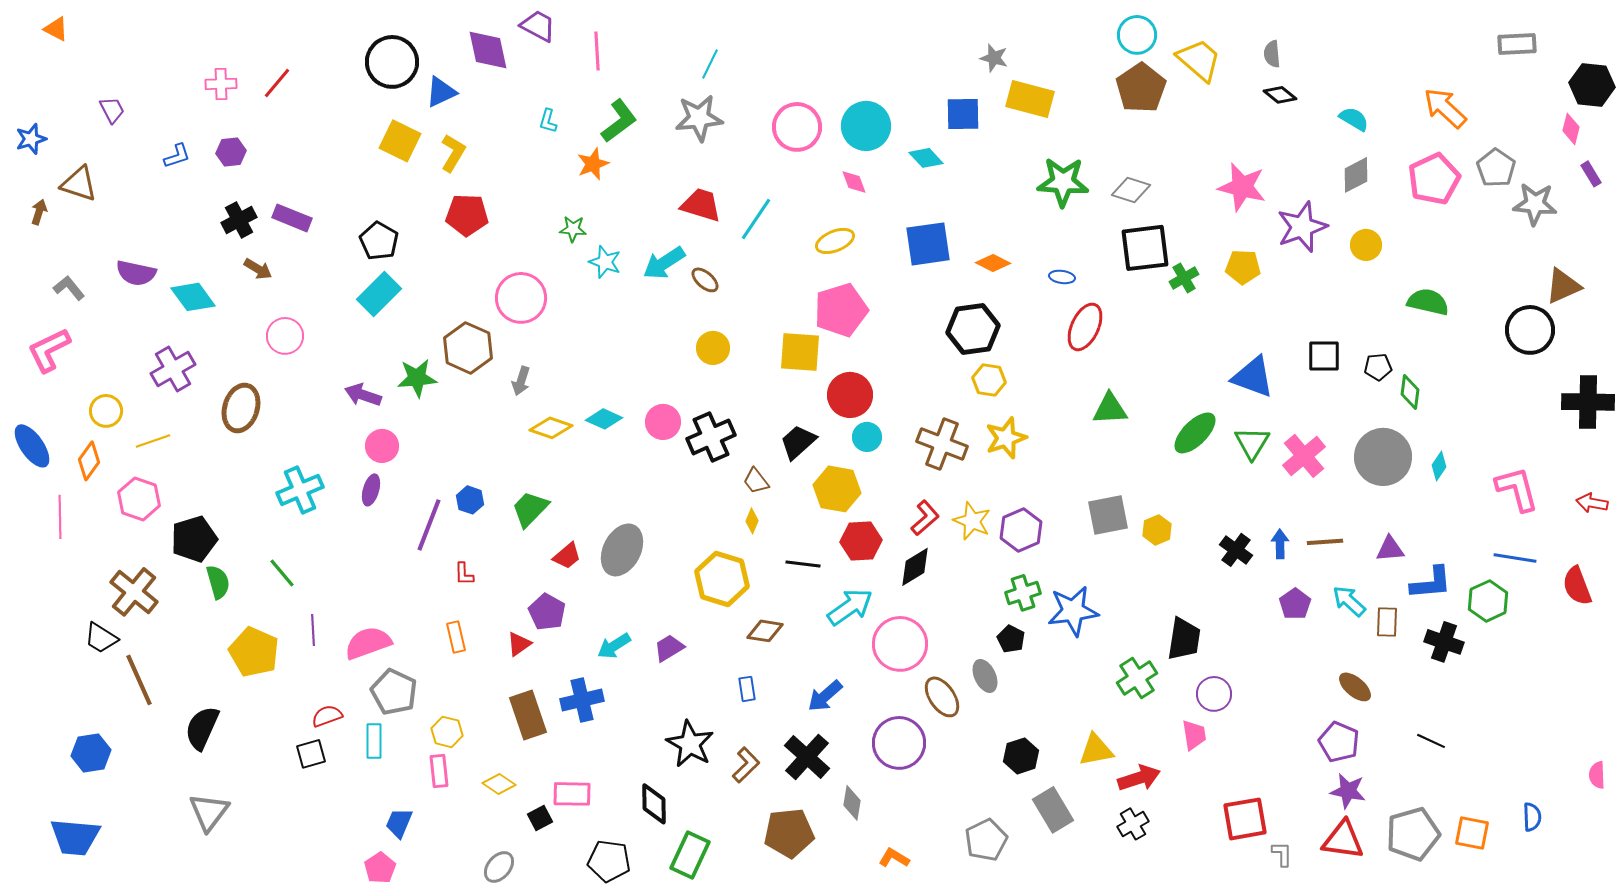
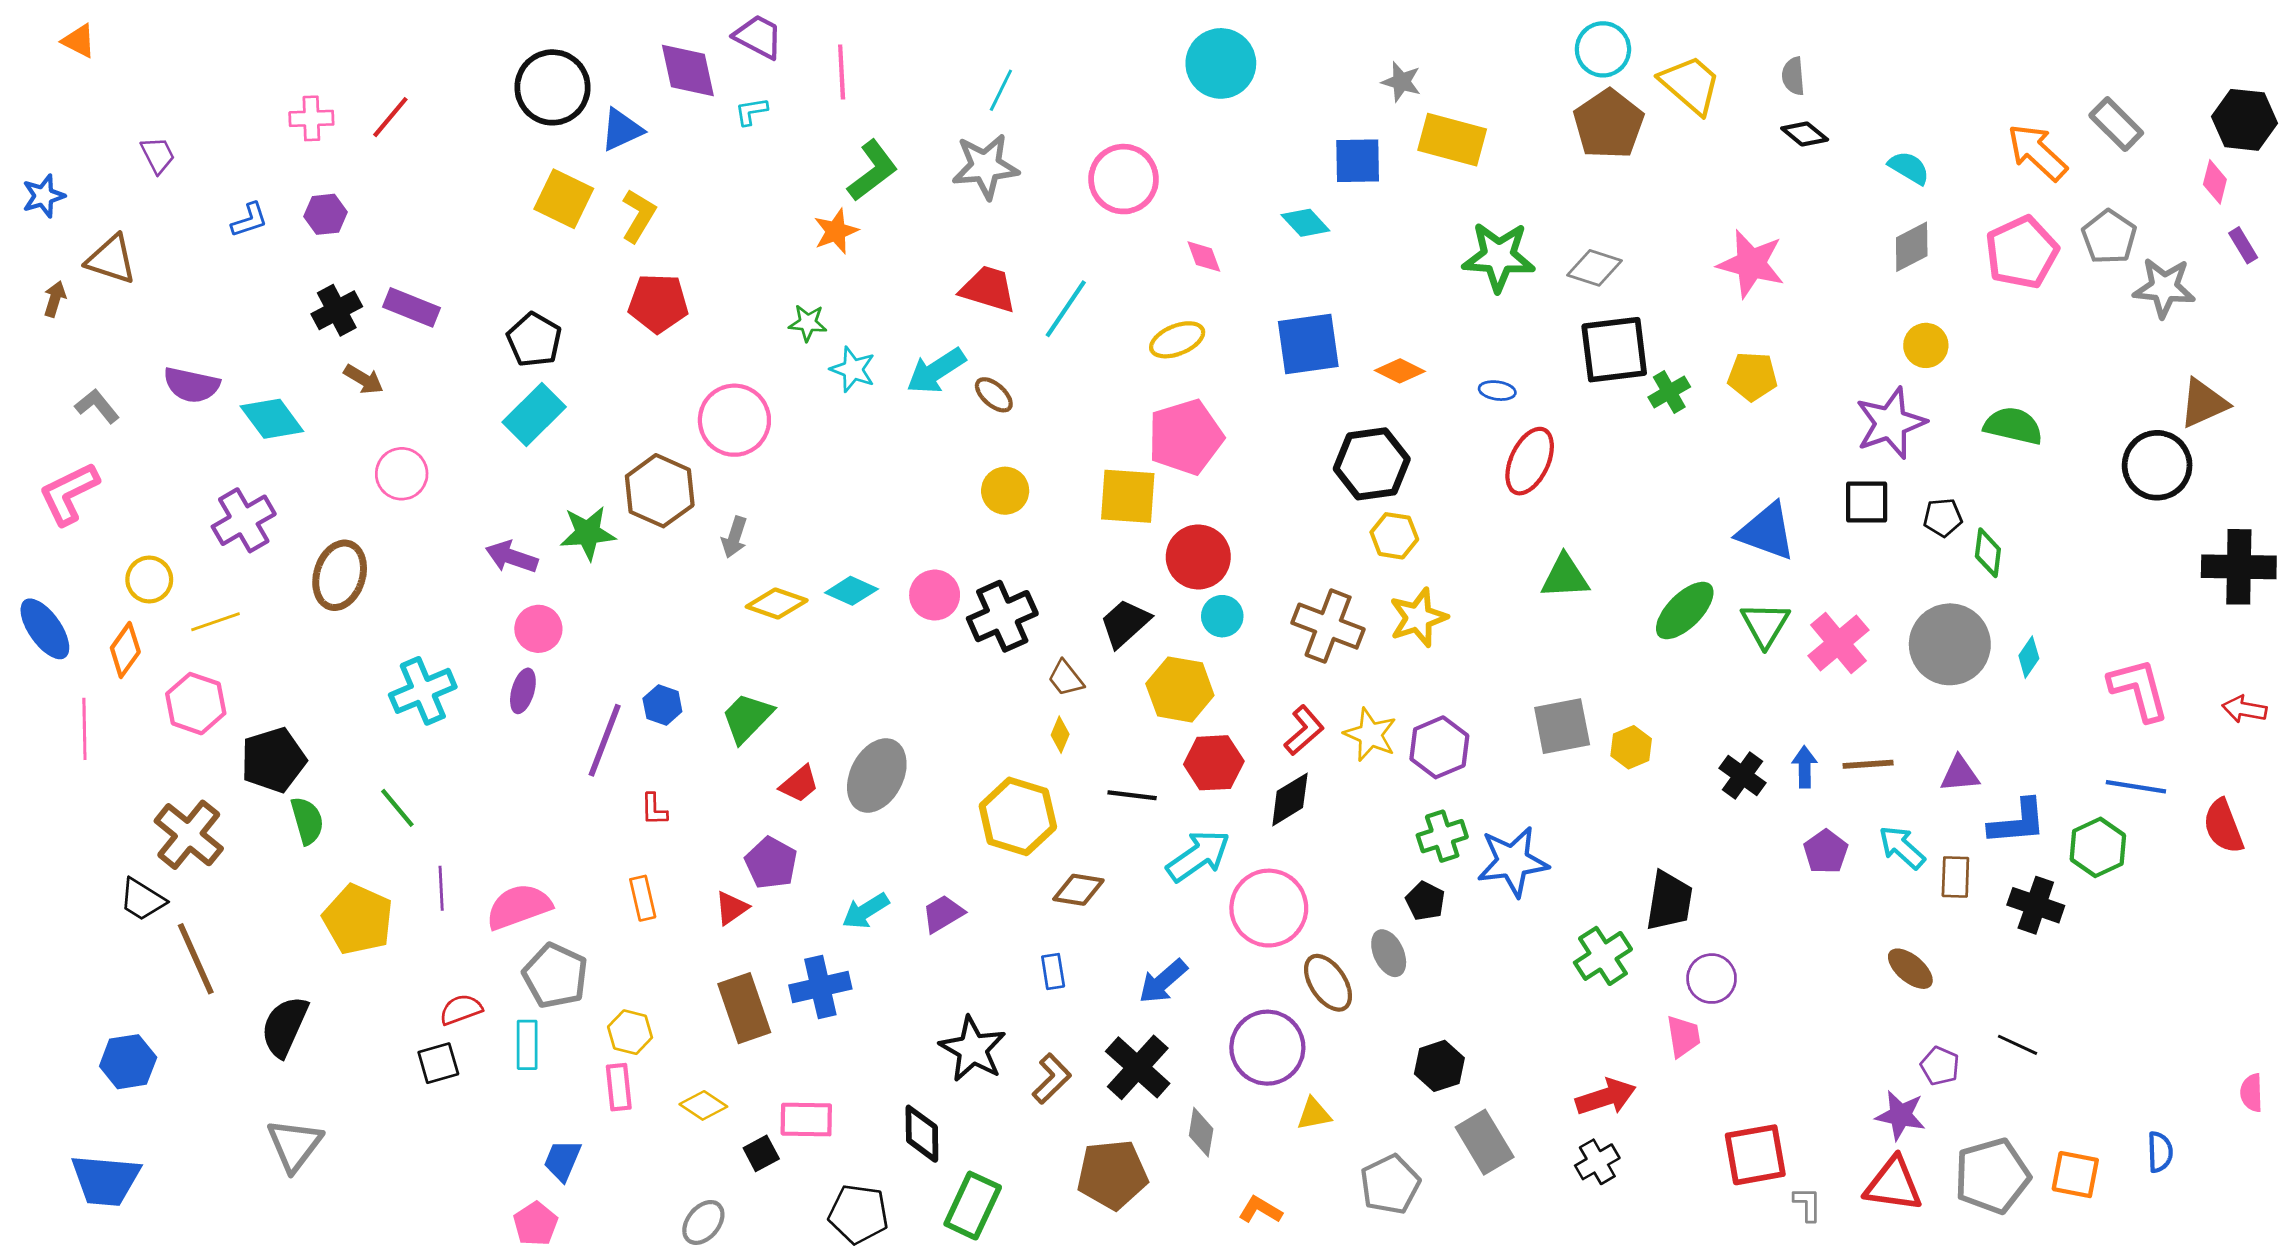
gray rectangle: (1517, 44) -> (2116, 124), moved, turned 48
cyan L-shape: (548, 121) -> (751, 111), moved, turned 65
cyan circle: (866, 126) -> (1221, 63), moved
purple star: (1302, 227) -> (1891, 423), moved
purple pentagon: (1339, 742) -> (1940, 1066), moved, size x0.7
yellow triangle: (1096, 750) -> (1314, 1114), moved, size x0.7

